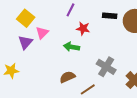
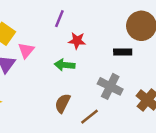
black rectangle: (110, 16) -> (123, 52), moved
brown semicircle: (67, 77) -> (63, 103), turned -35

